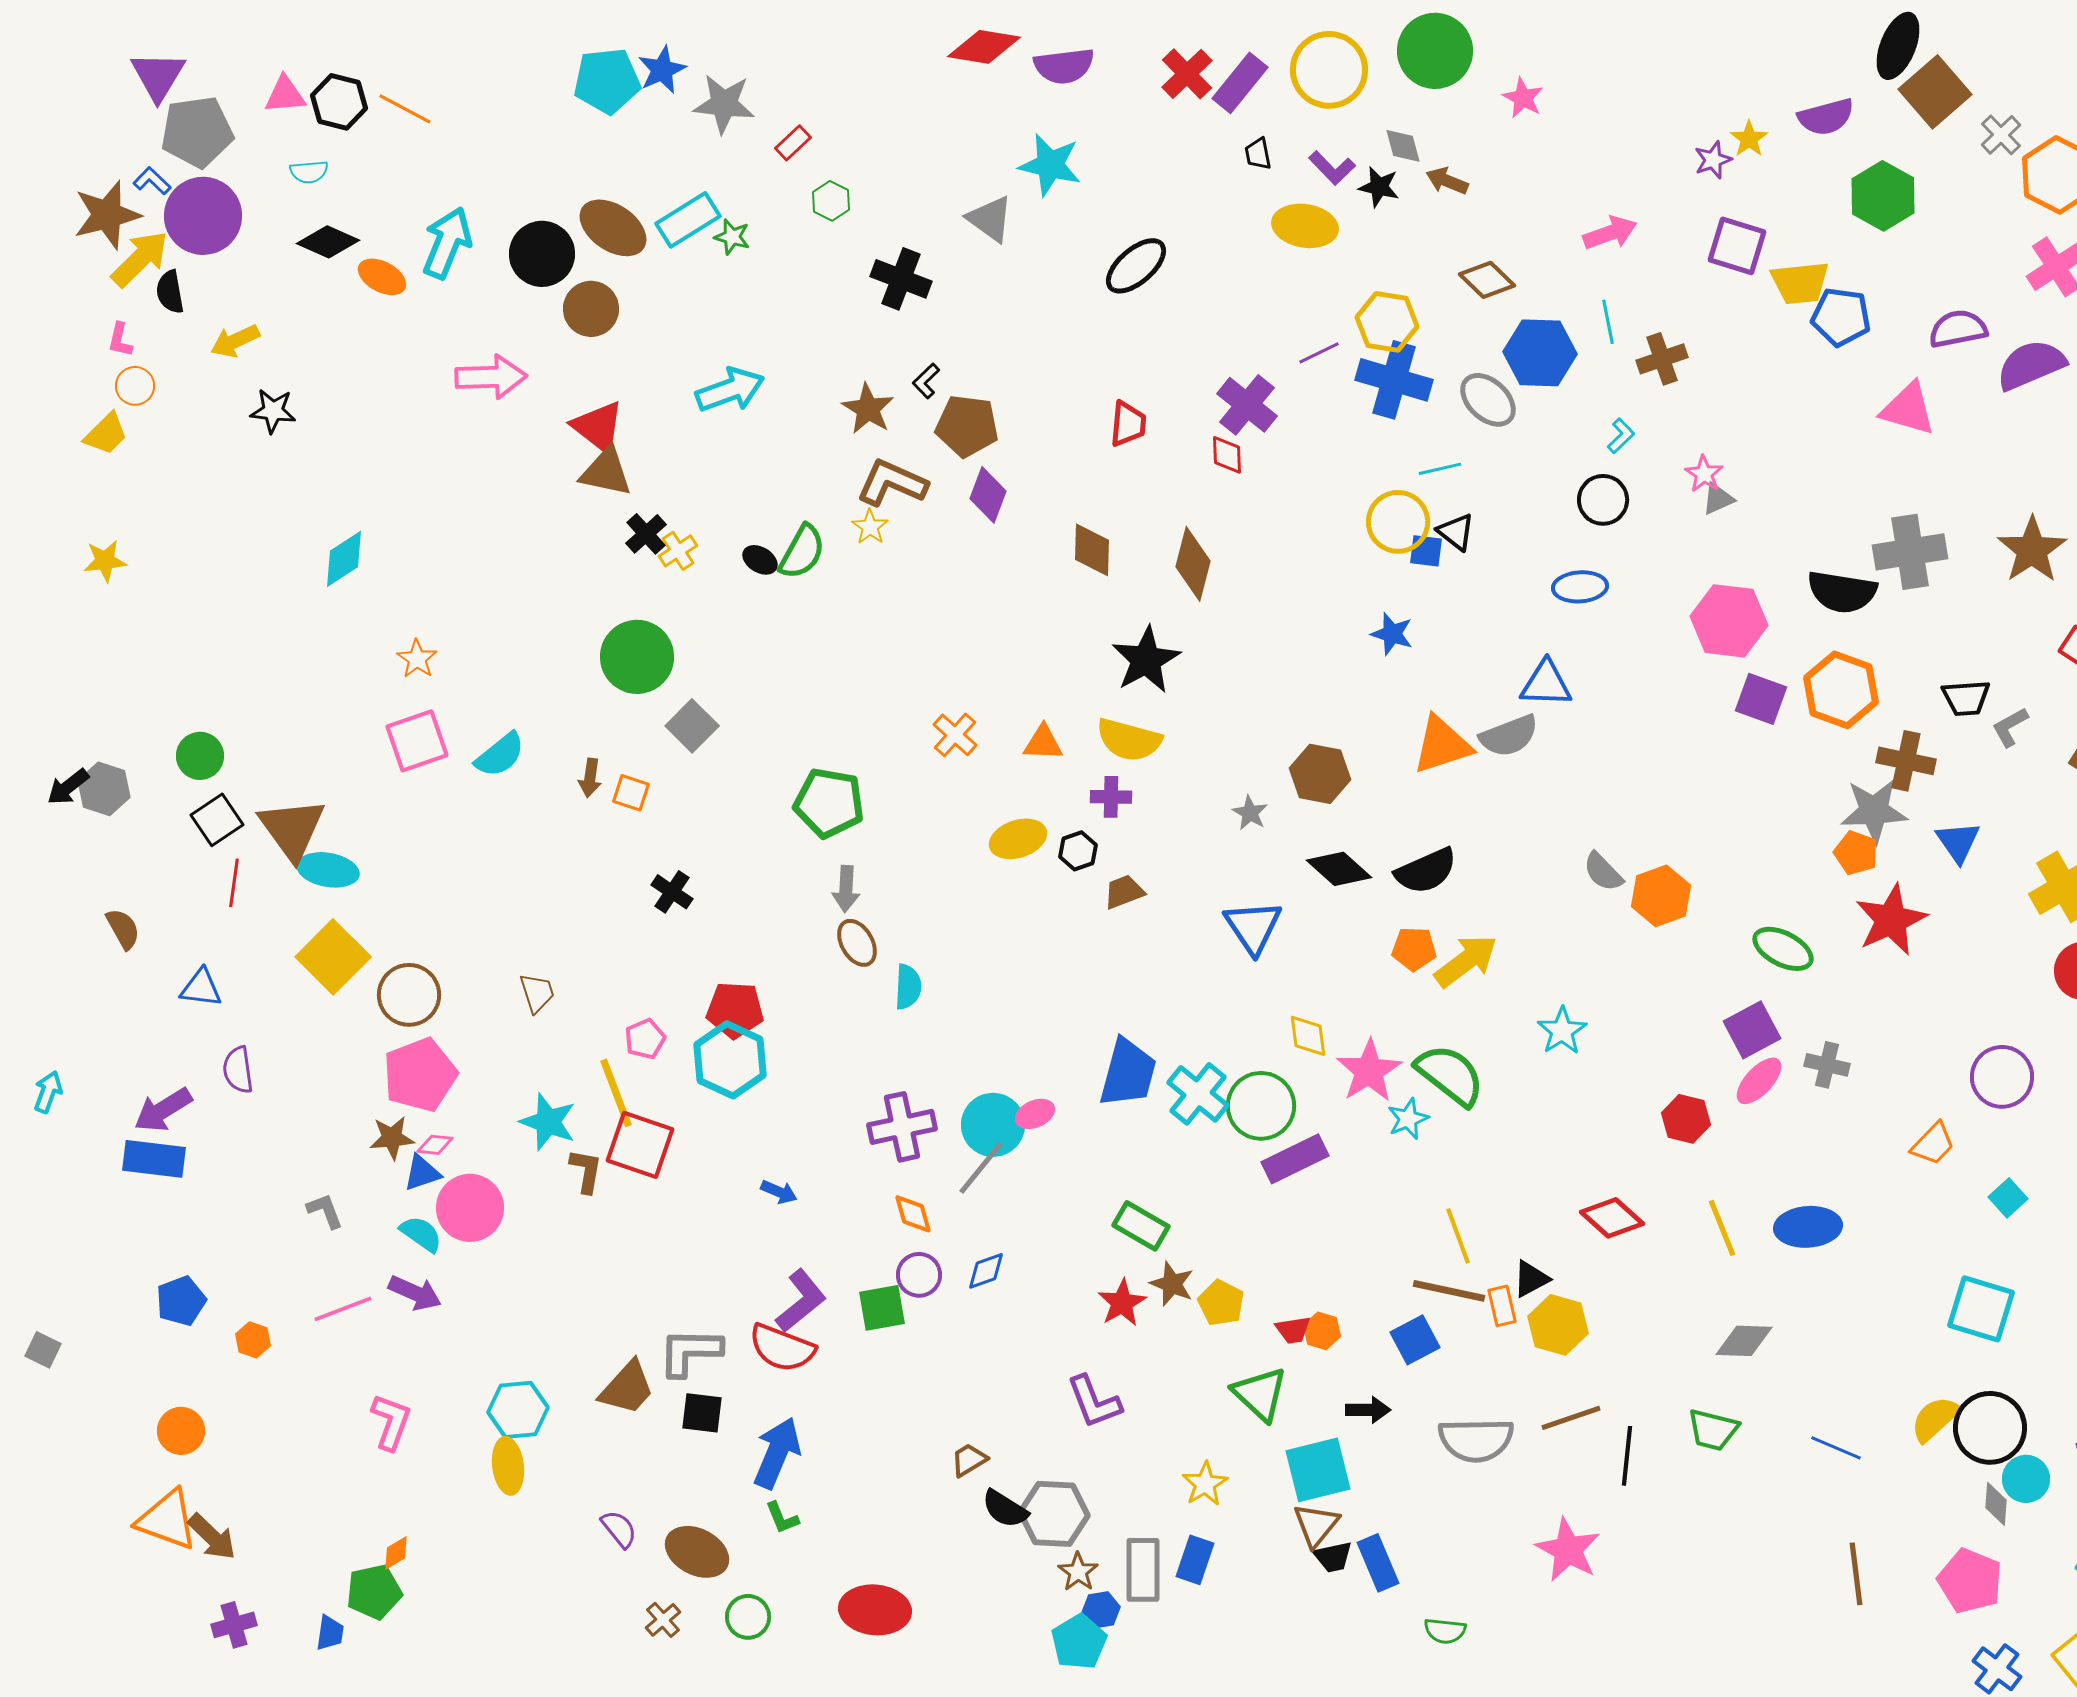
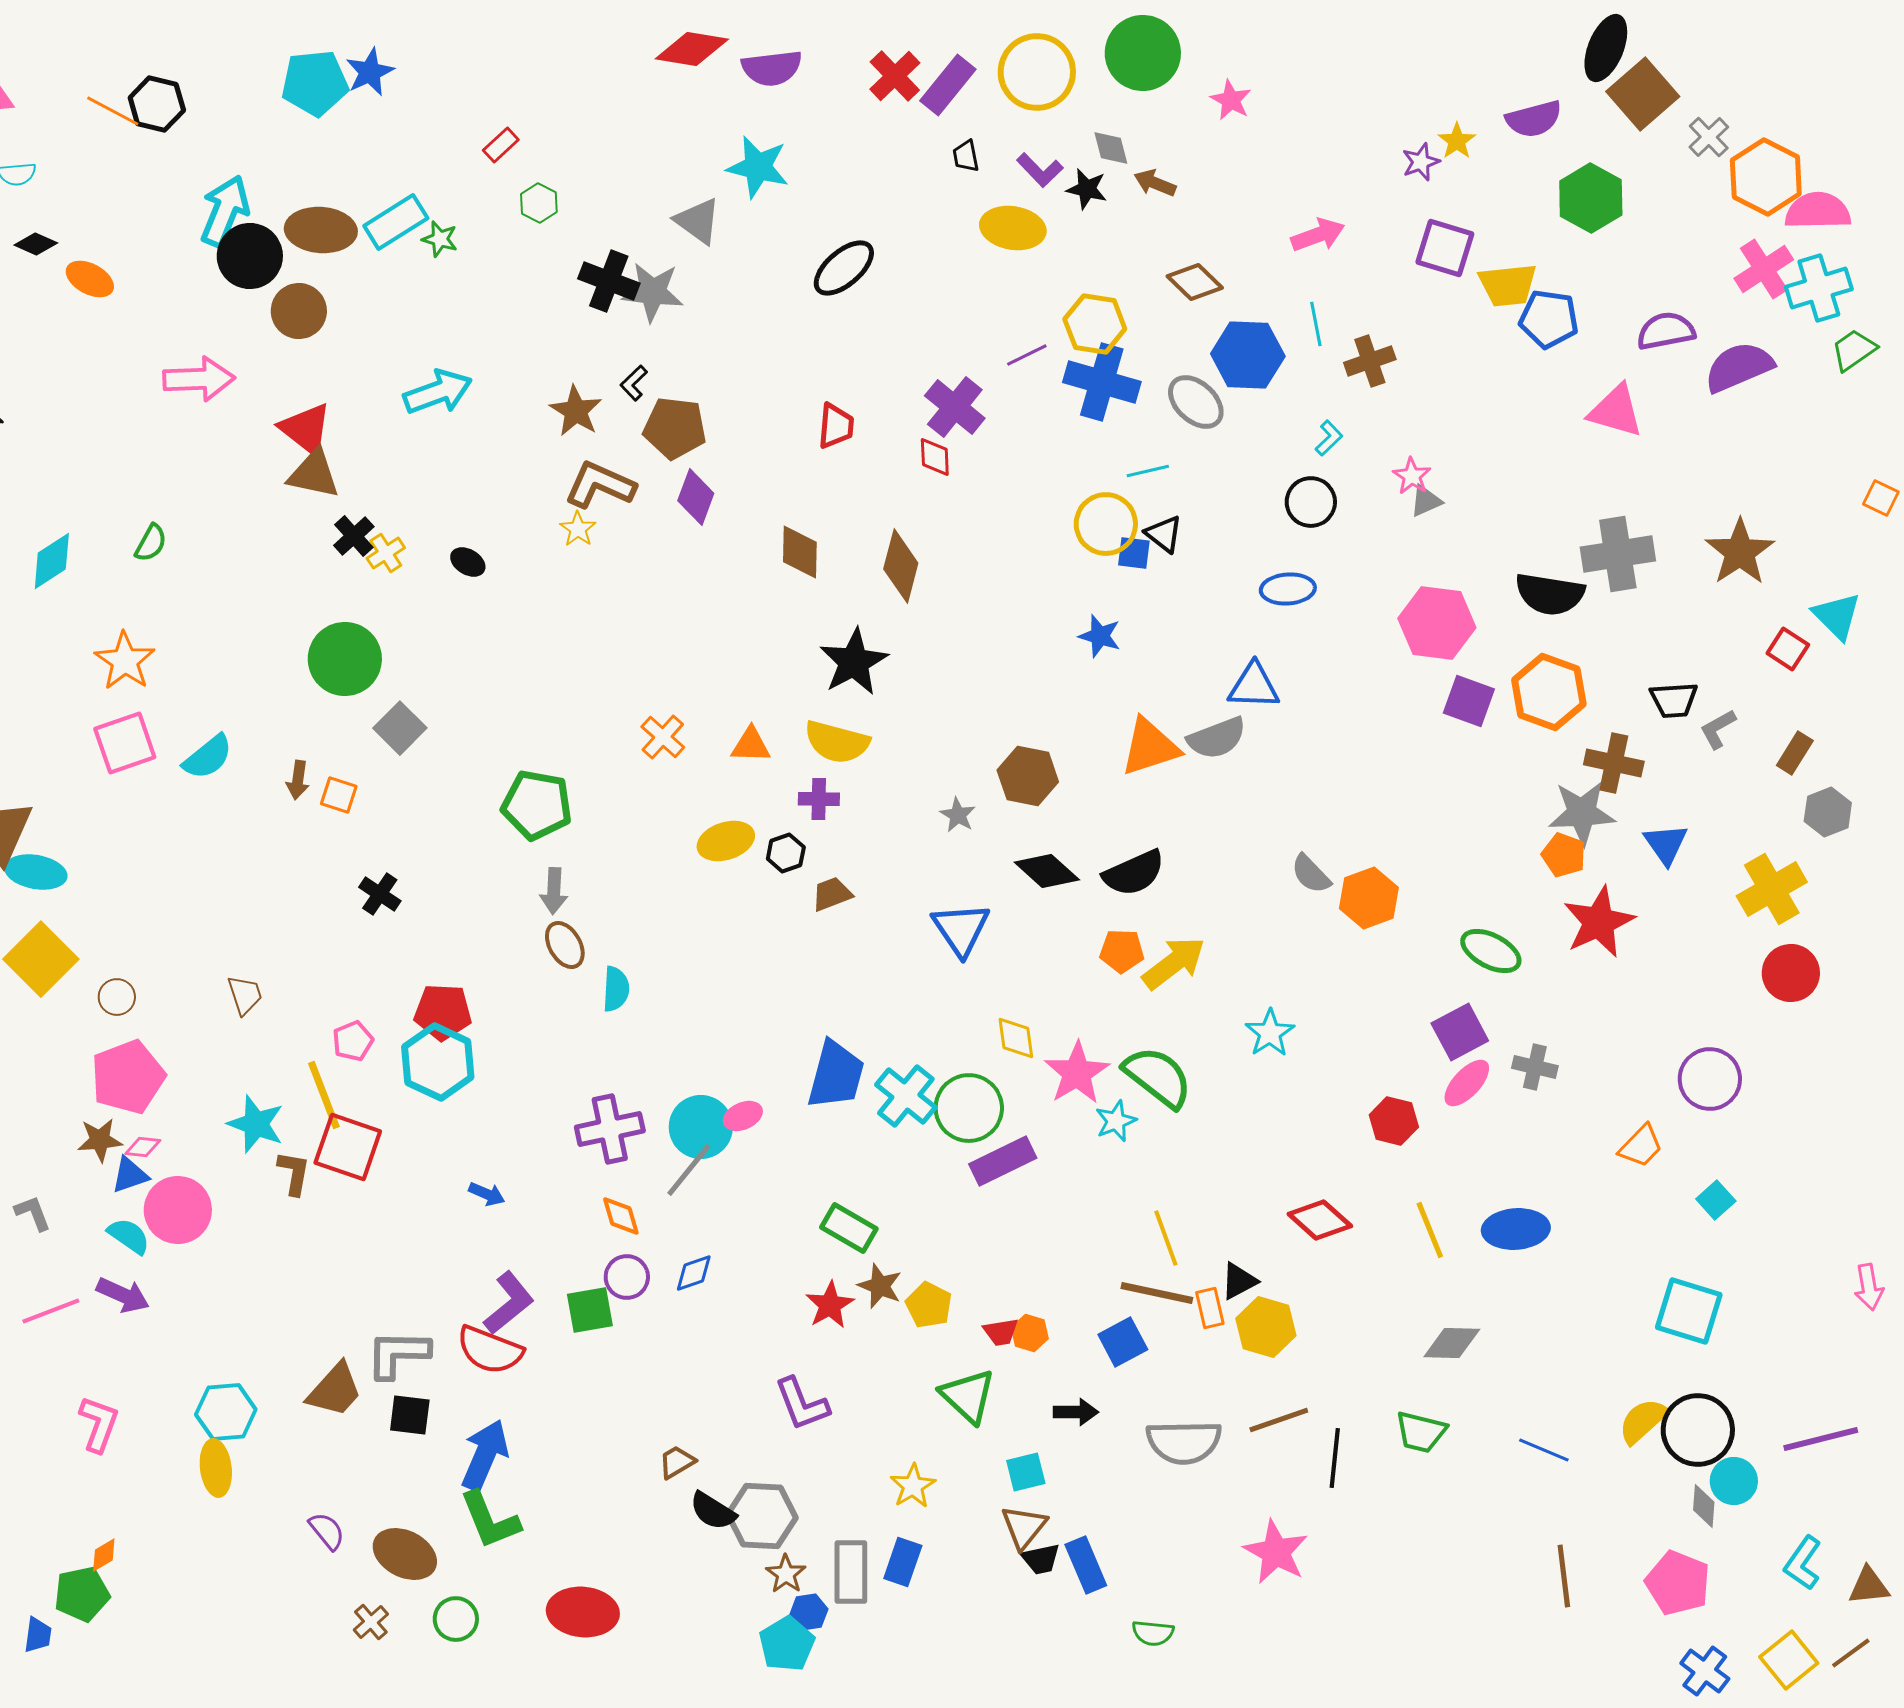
black hexagon: (339, 102) -> (157, 104), moved
gray star: (724, 104) -> (653, 292), moved
brown ellipse: (613, 228) -> (321, 230), turned -30
black diamond: (328, 242) -> (36, 244), size x0.7
cyan arrow: (447, 243) -> (225, 211), moved
green semicircle: (802, 552) -> (151, 543), moved, size x0.7
orange star: (417, 659) -> (125, 661), size x1.5
brown circle: (409, 995) -> (117, 997), size x0.6
cyan square: (1318, 1470) -> (1026, 1472), size x0.6
green L-shape: (782, 1518) -> (490, 1520), size x1.8

